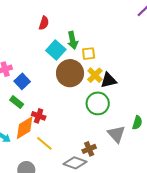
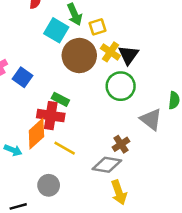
black triangle: (109, 80) -> (128, 55), turned -30
green rectangle: (17, 102) -> (60, 99), moved
red cross: (39, 116) -> (51, 116), size x1.5

